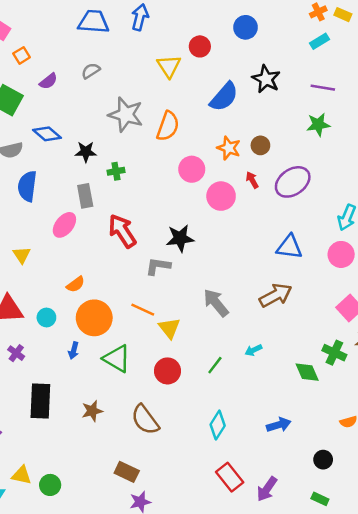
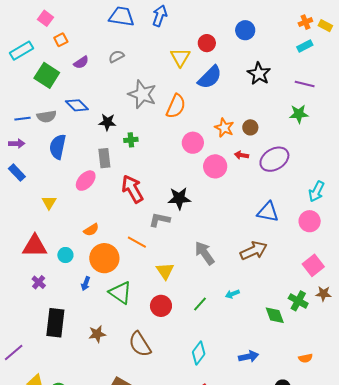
blue semicircle: (224, 97) -> (210, 77), moved
red arrow: (252, 180) -> (241, 155), turned -56
orange line: (143, 310) -> (137, 242), moved

